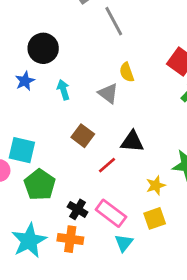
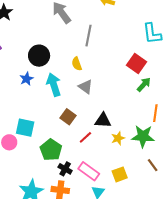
gray line: (114, 21) -> (89, 36), turned 40
yellow semicircle: (127, 72) -> (77, 64), moved
cyan arrow: (63, 90) -> (54, 85), size x1.6
green pentagon: (40, 185) -> (51, 150), moved
yellow star: (156, 185) -> (118, 138), moved

